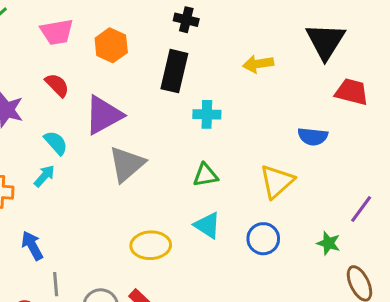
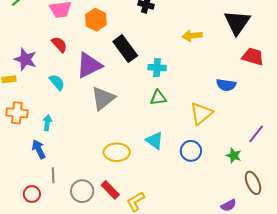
black rectangle: (174, 71) -> (125, 49), moved, turned -52
green triangle: (205, 175) -> (158, 98), moved
cyan arrow: (44, 176) -> (47, 123), moved, turned -35

